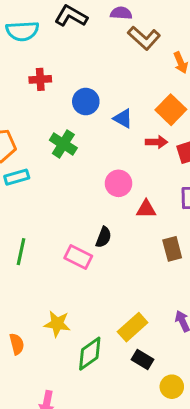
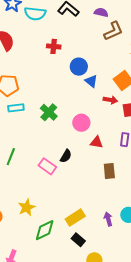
brown L-shape: (144, 38) -> (113, 31), turned -75
red cross: (40, 79) -> (54, 46), moved
blue circle: (86, 102) -> (79, 67), moved
green cross: (63, 144) -> (49, 112), moved
yellow star: (57, 324) -> (27, 207), turned 30

